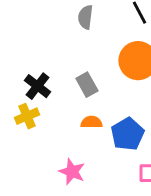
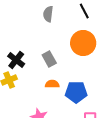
blue pentagon: (127, 134) -> (76, 92), turned 30

